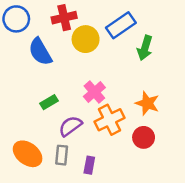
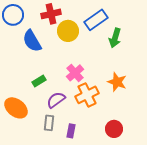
red circle: (144, 137) -> (114, 129), moved
orange ellipse: (28, 154) -> (16, 108), moved

